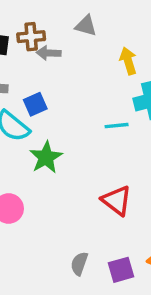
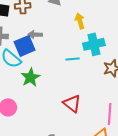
gray arrow: (49, 53) -> (35, 35), moved
blue square: (35, 104) -> (25, 46), size x1.5

